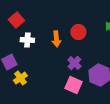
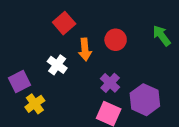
red square: (16, 20) -> (64, 23), moved
white cross: (27, 40) -> (57, 65), moved, turned 32

